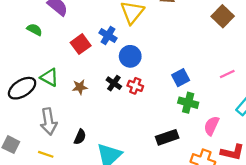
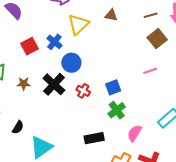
pink line: (227, 74) -> (150, 71), moved
black cross: (114, 83) -> (54, 84), size x1.6
red cross: (135, 86) -> (83, 91), moved
green cross: (188, 103) -> (117, 110), turned 30

